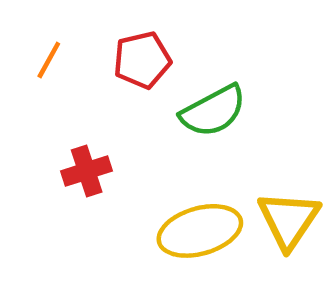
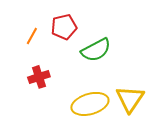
orange line: (49, 60) -> (32, 36), moved

